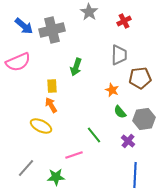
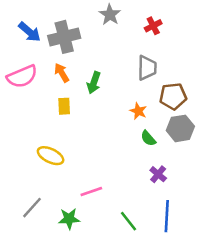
orange arrow: (51, 105) -> (62, 73), moved
gray hexagon: (144, 119) -> (180, 128), moved
green line: (94, 135) -> (128, 221), moved

